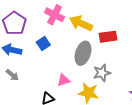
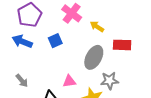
yellow arrow: (81, 23) -> (97, 27), size x0.6
gray arrow: (12, 75) -> (22, 81), moved

